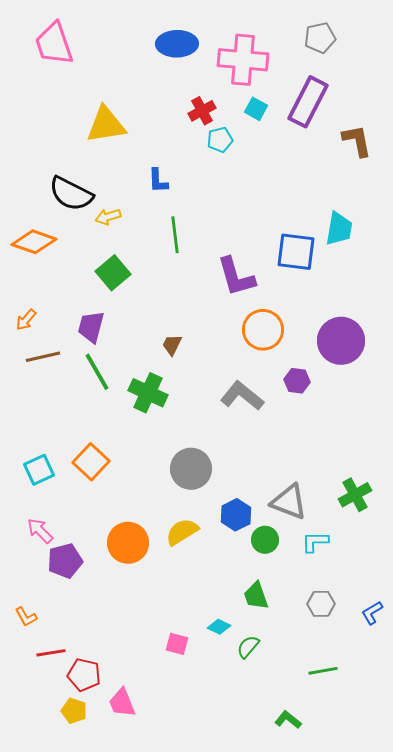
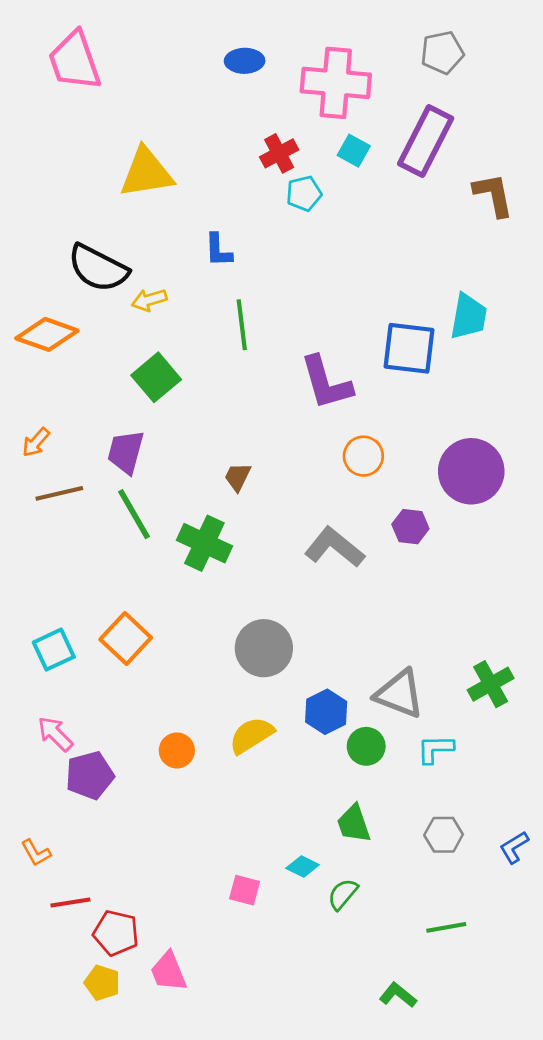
blue ellipse: (177, 44) -> (245, 61), size x0.7
orange circle: (263, 330) -> (363, 456), size x0.7
orange circle: (128, 543) -> (177, 750), size x0.6

